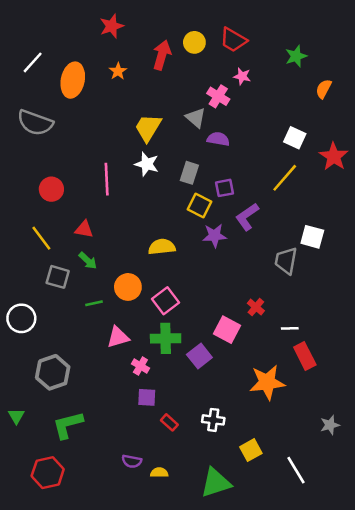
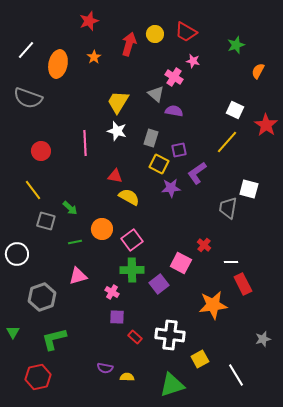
red triangle: (84, 229) -> (115, 176), moved
yellow semicircle: (162, 247) -> (129, 197), turned 35
pink triangle: (118, 337) -> (78, 276), moved
white cross: (213, 420) -> (170, 335), size x1.6

